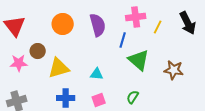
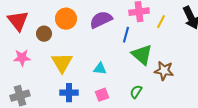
purple semicircle: (98, 25) -> (101, 20), turned -100
brown circle: (38, 51) -> (44, 34), moved
yellow triangle: (59, 68) -> (62, 63), turned -45
brown star: (174, 70) -> (164, 71), moved

